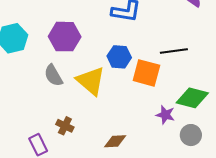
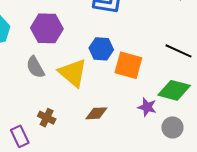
black line: (174, 51) -> (179, 51), moved, turned 32
brown diamond: (115, 141) -> (96, 113), moved

